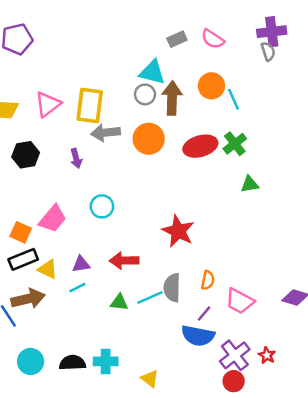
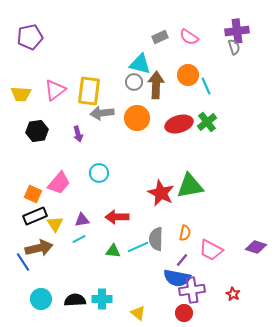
green triangle: (250, 184) -> (190, 186), moved, size x1.8
yellow triangle: (48, 269) -> (55, 224), turned 30
purple cross: (235, 355) -> (192, 290), moved, turned 30
red circle: (234, 381) -> (184, 313), moved

